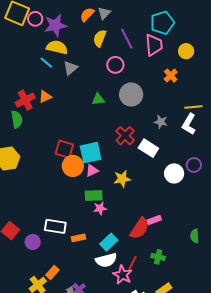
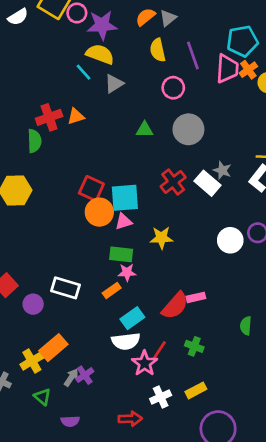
yellow semicircle: (100, 38) -> (158, 50), turned -42
orange cross: (171, 76) -> (248, 70), moved
white rectangle: (148, 148) -> (208, 183), moved
orange rectangle: (79, 238) -> (112, 291), moved, turned -32
orange rectangle: (52, 272) -> (53, 348), size x1.5

